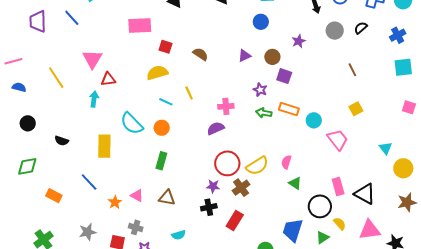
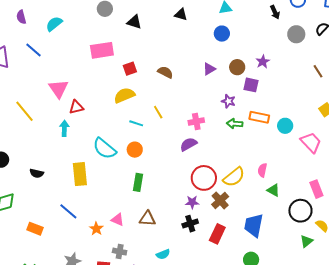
purple star: (299, 41) -> (263, 62), moved
red square: (166, 47) -> (130, 69), turned -32
blue trapezoid: (293, 230) -> (254, 225), moved

